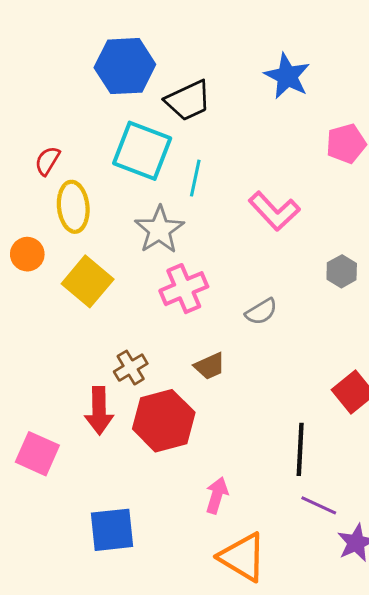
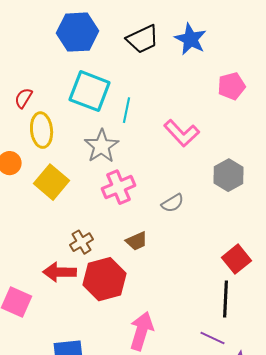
black trapezoid: (188, 101) -> (143, 39), moved
gray hexagon: (342, 271) -> (229, 175), size x1.4
red arrow: (99, 411) -> (60, 272), turned 92
black line: (300, 449) -> (226, 299), moved
pink arrow: (217, 495) -> (142, 331), size x1.5

